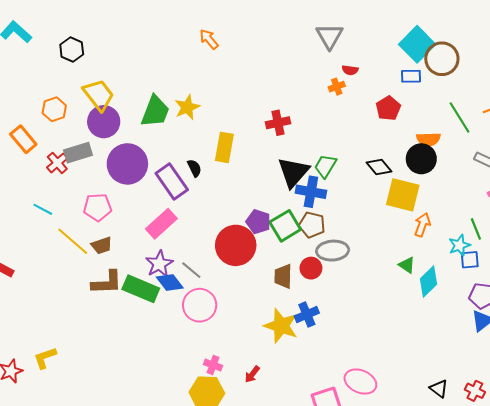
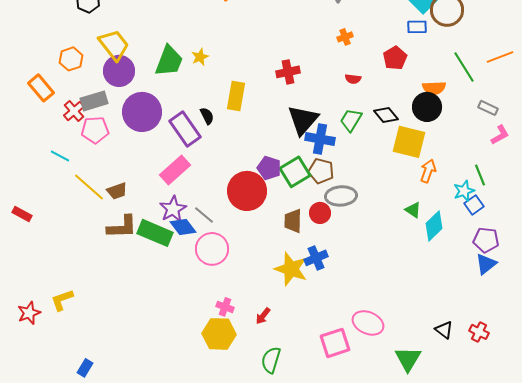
red semicircle: (350, 70) -> (353, 79), moved
yellow star: (187, 107) -> (200, 57), size x0.7
green trapezoid: (325, 166) -> (351, 120), moved
pink pentagon: (98, 207) -> (95, 130), moved
blue square: (470, 260) -> (474, 205), turned -30

